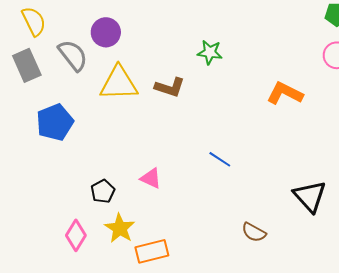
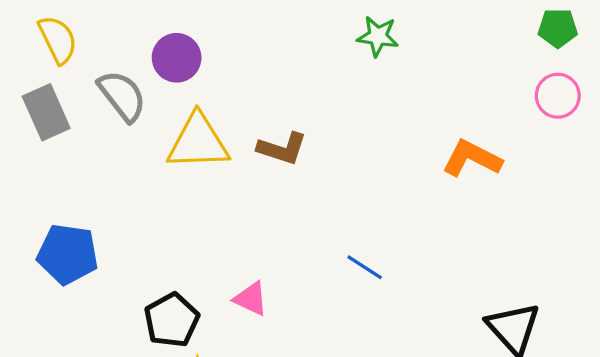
green star: (210, 52) -> (378, 36), moved
blue pentagon: (55, 122) -> (68, 254), moved, turned 30
black pentagon: (103, 191) -> (172, 320), size x1.4

